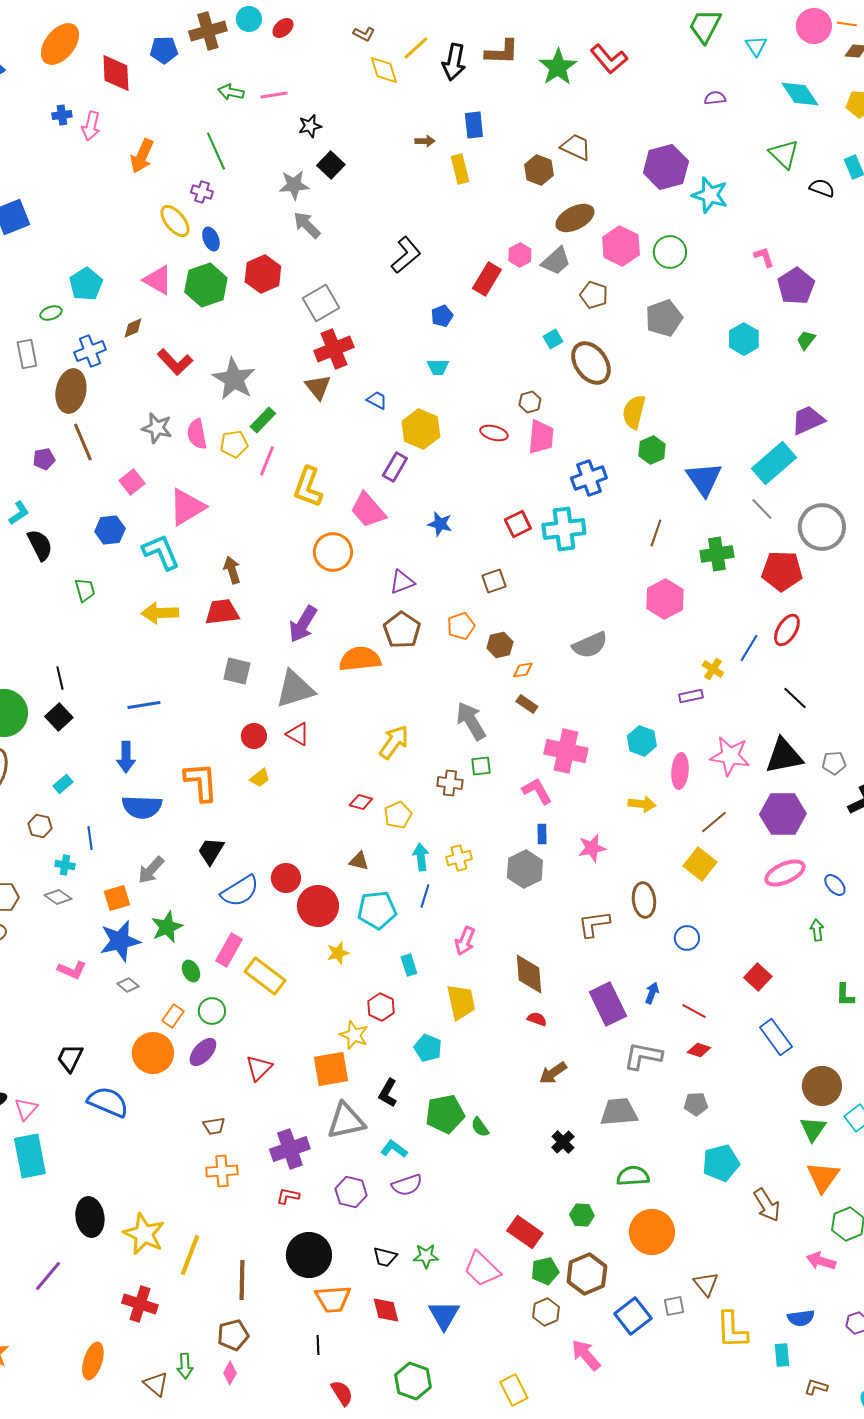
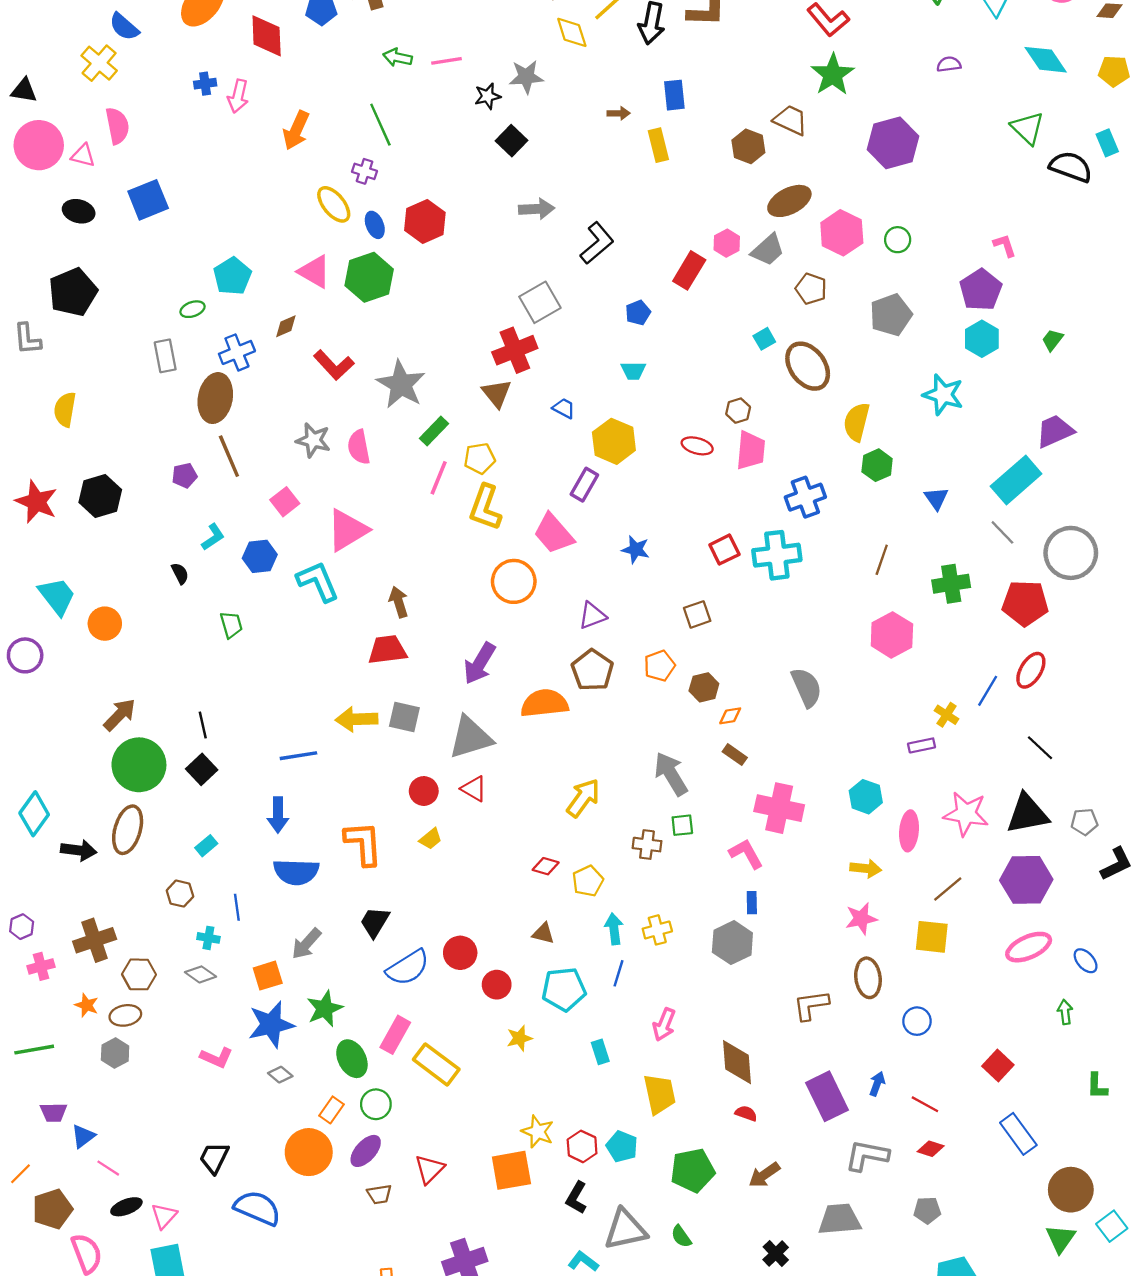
green star: (558, 67) -> (833, 75), moved
gray star: (294, 185) -> (526, 77), moved
black semicircle: (822, 188) -> (1071, 167), size x1.5
cyan star: (710, 195) -> (943, 395), moved
gray arrow: (307, 225) -> (537, 209), moved, turned 132
green circle: (670, 252) -> (898, 240), size x0.7
red hexagon: (263, 274) -> (425, 221), moved
purple pentagon: (796, 286) -> (981, 290), moved
gray square: (321, 303) -> (540, 302), moved
yellow pentagon: (234, 444) -> (480, 458), moved
blue triangle: (704, 479) -> (936, 498), size x0.6
cyan L-shape: (19, 513) -> (213, 537), moved
black semicircle: (40, 545) -> (180, 573), size x0.6
yellow arrow: (160, 613) -> (357, 719), moved
gray semicircle: (590, 645) -> (806, 687), turned -90
pink star: (592, 848) -> (861, 919), moved
yellow square: (700, 864) -> (932, 937), turned -32
red circle: (318, 906) -> (497, 985), size x0.6
green ellipse: (191, 971) -> (352, 1059), size x1.5
red hexagon: (381, 1007) -> (582, 1146), moved
green pentagon: (445, 1114) -> (693, 1170), moved
gray triangle: (346, 1121) -> (625, 1230), moved
brown trapezoid: (214, 1126) -> (379, 1194), moved

